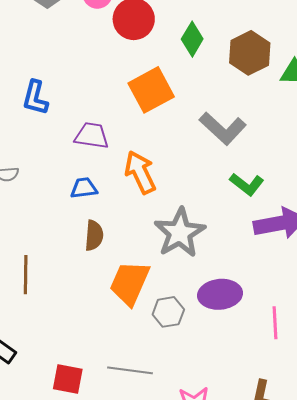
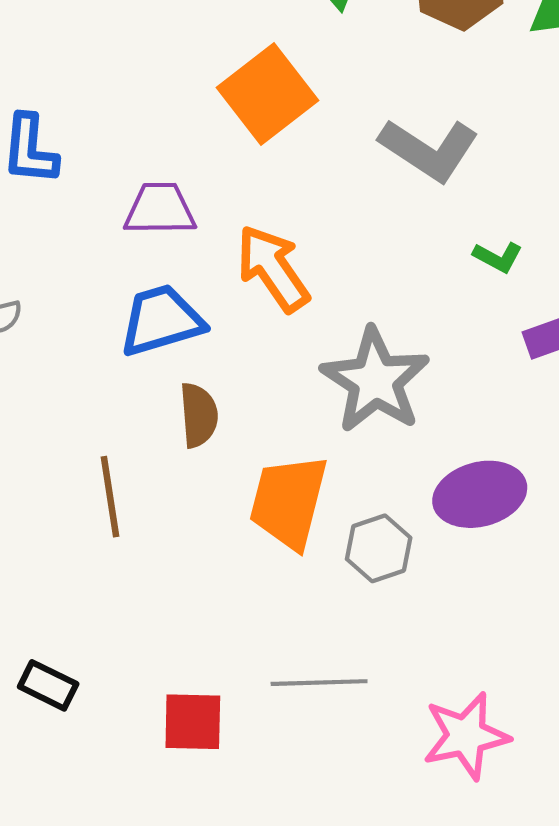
green L-shape: (247, 184) -> (498, 257), size x0.7
blue trapezoid: (84, 188) -> (161, 320), size x1.5
brown line: (26, 275) -> (110, 497), moved

